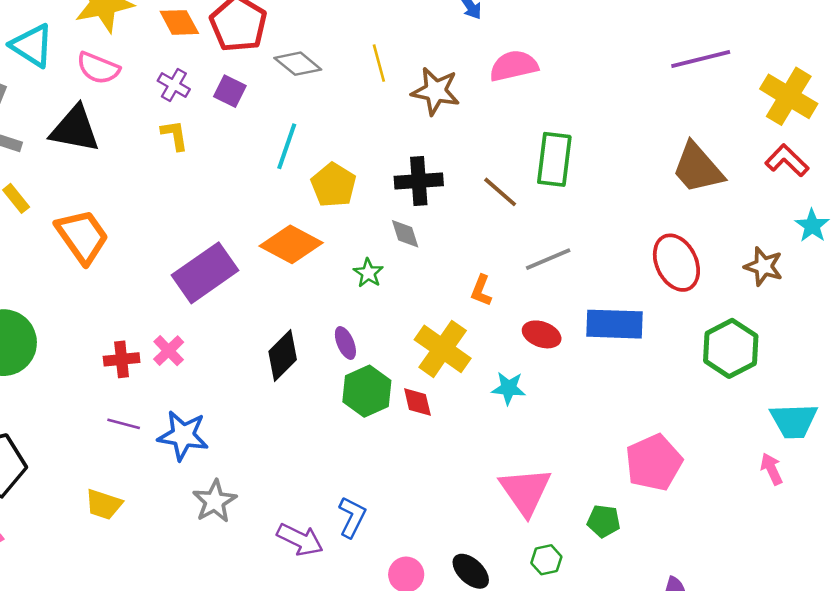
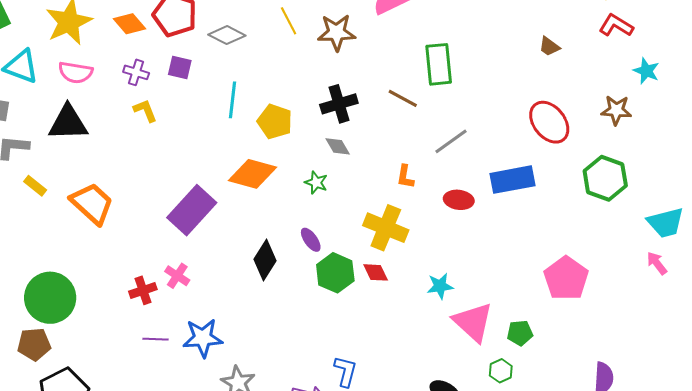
brown trapezoid: (698, 168) -> (549, 47), size x0.5
cyan star: (509, 388) -> (440, 286), moved
green pentagon: (604, 521) -> (520, 333), moved

